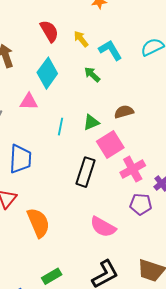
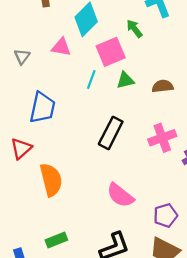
brown semicircle: (124, 112) -> (163, 86), moved
pink square: (110, 144) -> (111, 52), moved
purple pentagon: (141, 204) -> (165, 215), moved, turned -30

